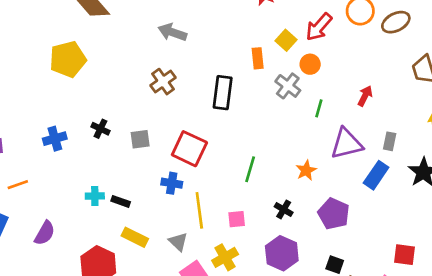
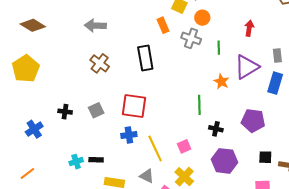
green line: (250, 169) -> (199, 105), moved
orange star: (306, 170) -> (221, 82), moved
orange line: (18, 185) -> (27, 173), moved

